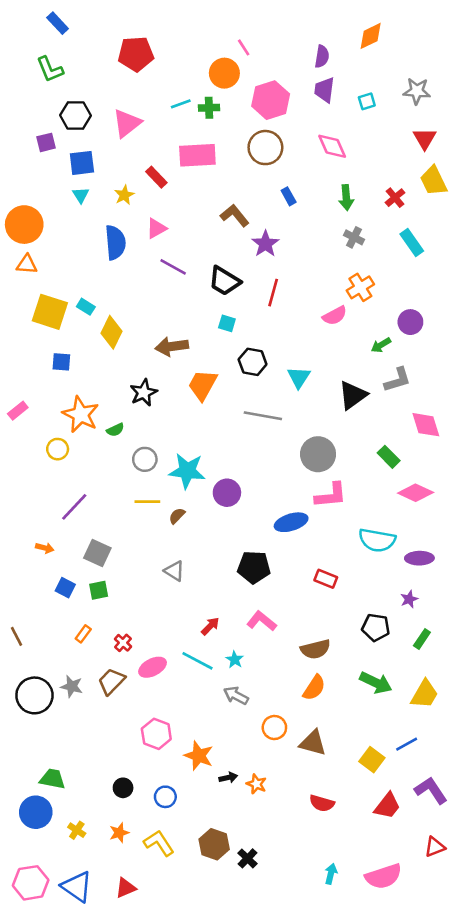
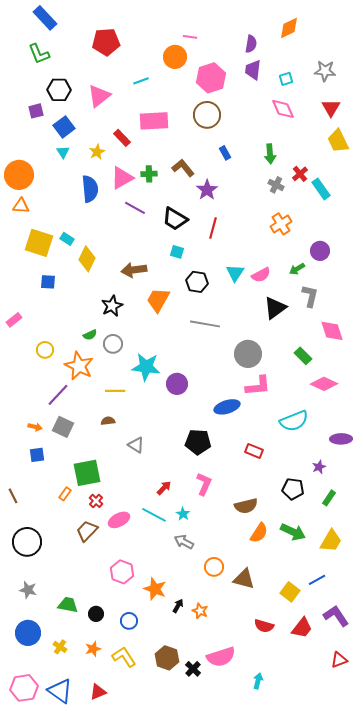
blue rectangle: (58, 23) -> (45, 18), size x1.4
pink line: (244, 47) -> (190, 37), turned -48
green cross: (209, 108) -> (149, 174), moved
pink diamond: (332, 146) -> (283, 109), moved
blue square: (82, 163) -> (64, 127), turned -30
red cross: (395, 198) -> (300, 174), moved
pink triangle: (156, 228) -> (122, 178), size x1.4
pink semicircle: (335, 316) -> (261, 275), moved
cyan triangle: (299, 377) -> (235, 273), moved
gray L-shape: (398, 380) -> (310, 296), turned -60
orange star: (81, 414) -> (79, 366), moved
gray circle: (145, 459) -> (113, 344), moved
brown semicircle: (177, 516) -> (108, 421), moved, turned 40
cyan semicircle: (377, 540) -> (294, 421), turned -32
gray square: (97, 553) -> (63, 427), moved
purple ellipse: (419, 558) -> (341, 439), moved
blue square: (65, 588) -> (37, 455), moved, turned -35
green square: (99, 590) -> (87, 473), moved, size x1.8
pink L-shape: (262, 621) -> (204, 484), turned 75
gray star: (72, 686) -> (28, 590), moved
orange semicircle: (314, 688) -> (259, 533), moved
black arrow: (228, 778) -> (178, 606), turned -48
green trapezoid: (52, 779) -> (68, 605), moved
red semicircle: (322, 803) -> (264, 626), moved
pink semicircle: (383, 876) -> (221, 657), moved

